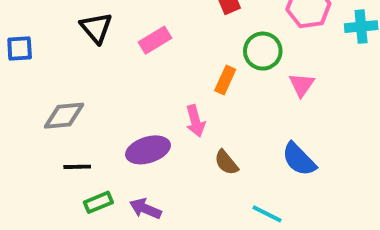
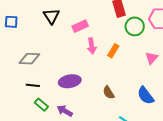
green circle: (263, 51) -> (135, 26), moved
pink arrow: (195, 121) -> (92, 46), moved
green rectangle: (98, 202) -> (41, 105), turned 56

